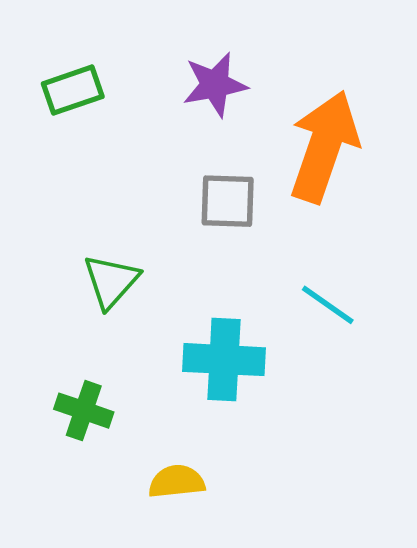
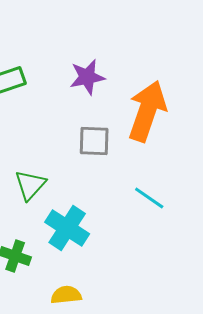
cyan cross: (224, 360) -> (67, 228), moved, turned 30

